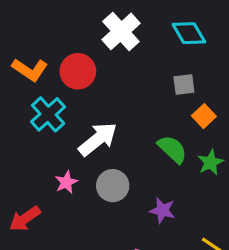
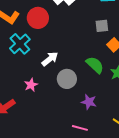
white arrow: (98, 139) -> (50, 59), size x0.7
gray circle: (113, 186) -> (67, 79), moved

